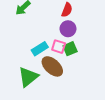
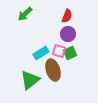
brown ellipse: (52, 66) -> (53, 70), turned 30

